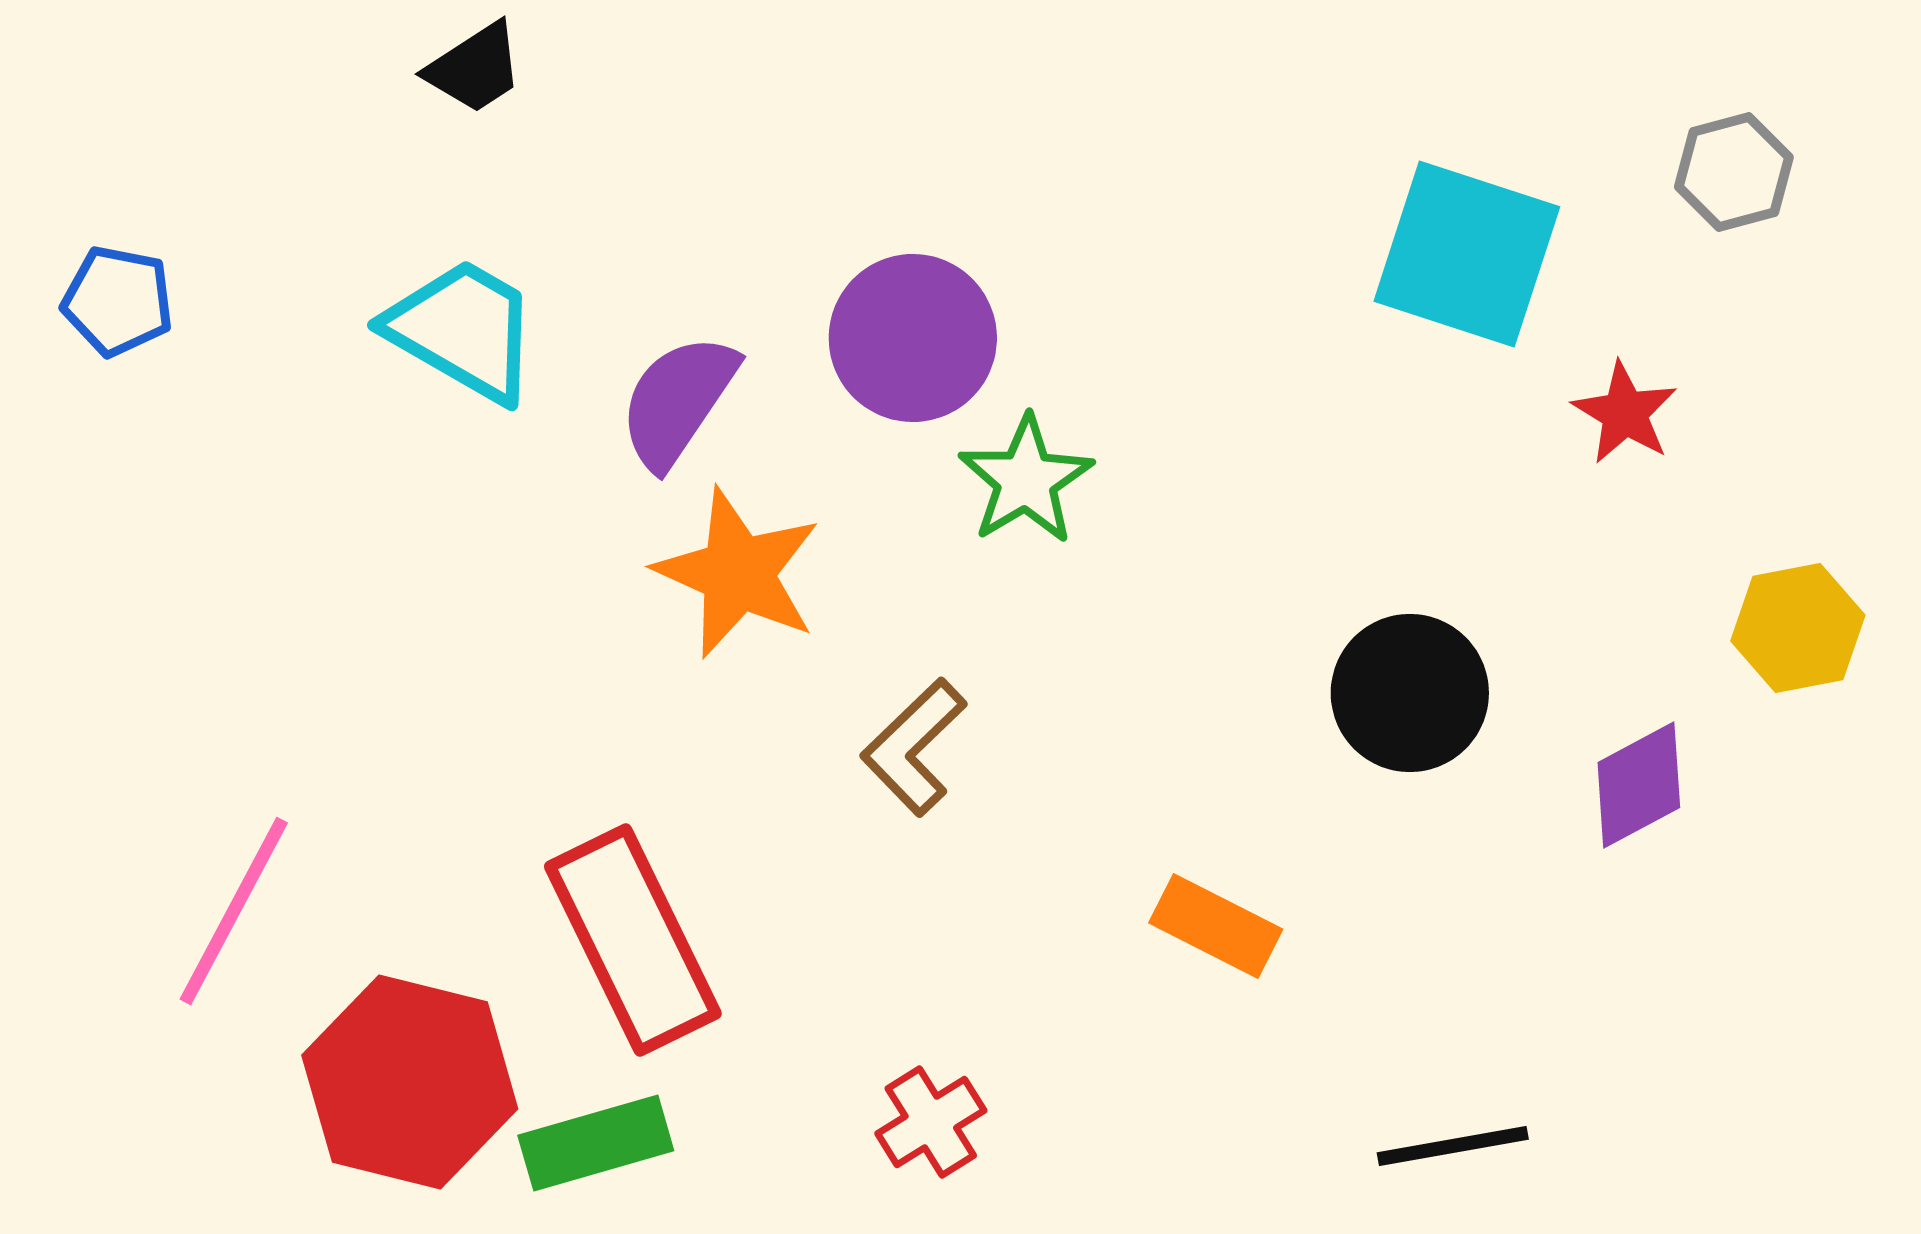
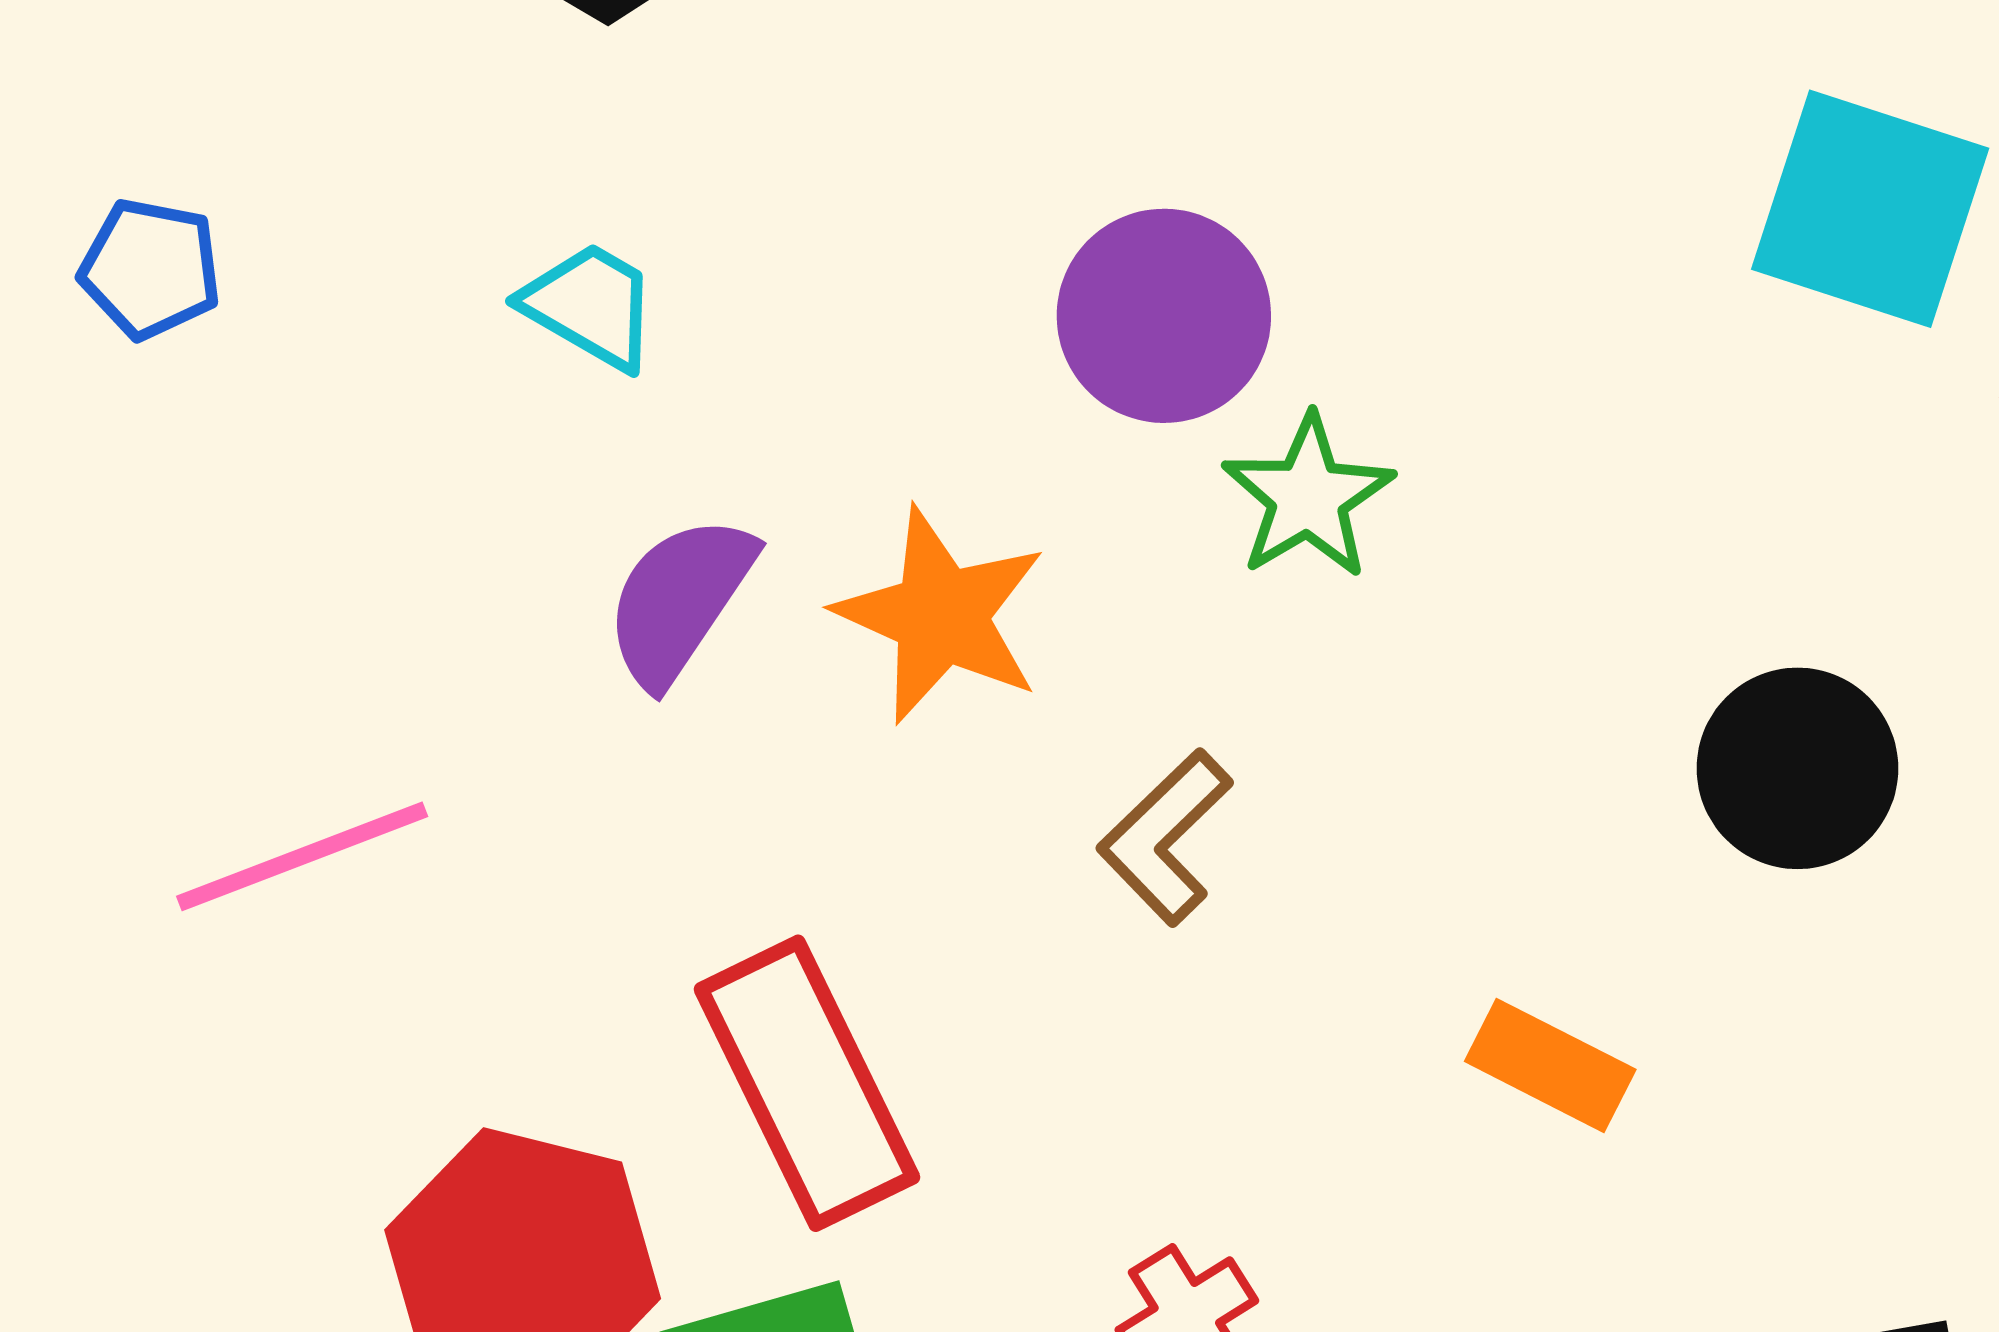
cyan trapezoid: (463, 330) -> (590, 306), size x0.7
purple semicircle: (678, 401) -> (679, 600), moved
pink line: (234, 911) -> (302, 856), moved, turned 41

